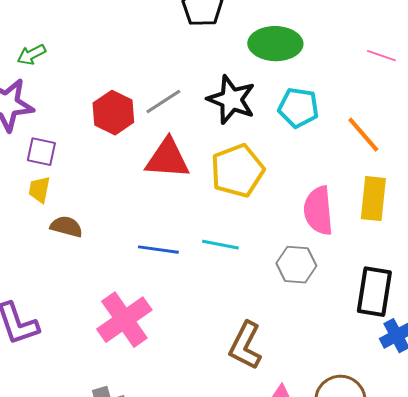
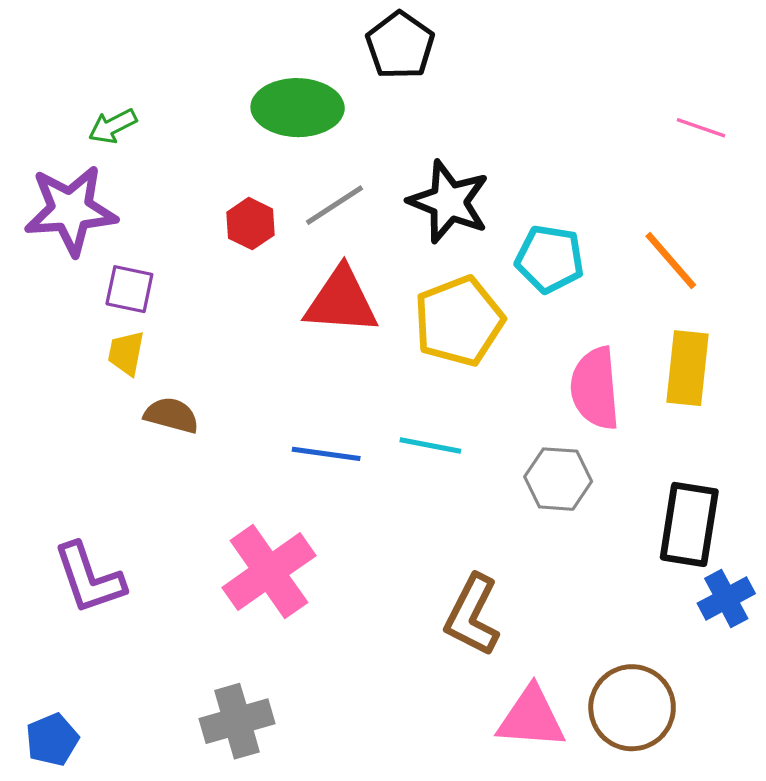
green ellipse: (275, 44) -> (298, 108), moved
cyan pentagon: (298, 108) -> (550, 259), moved
red hexagon: (113, 113) -> (250, 224), size x0.7

